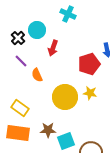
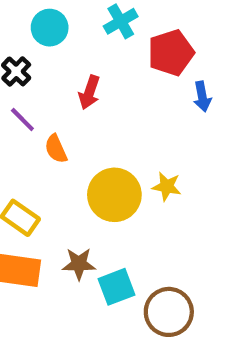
cyan cross: (68, 14) -> (121, 21), turned 35
cyan circle: (37, 30) -> (50, 28), moved
red pentagon: (89, 64) -> (171, 53), moved

